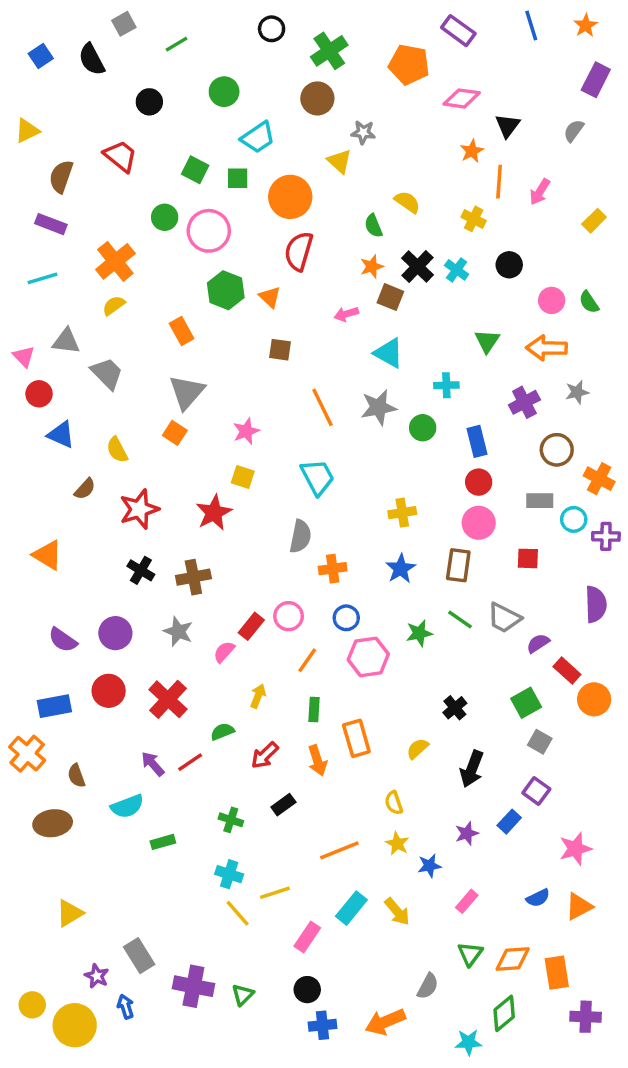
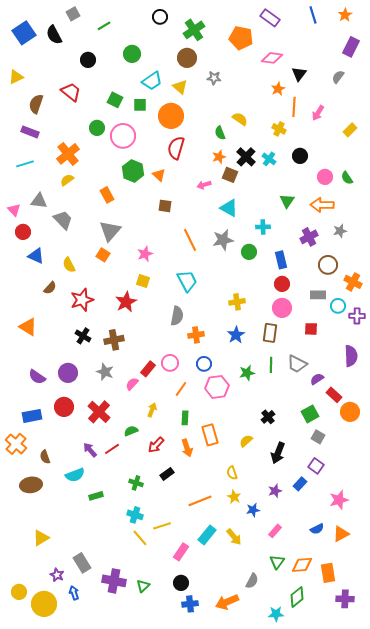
blue square: (41, 56) -> (24, 33), size x1.6
yellow triangle: (339, 161) -> (180, 87), moved
green line: (460, 620) -> (271, 365), turned 56

